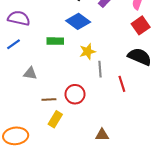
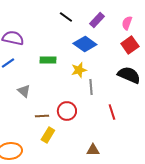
blue diamond: (78, 21) -> (85, 44), moved
gray triangle: (30, 73) -> (24, 91), turned 32
red line: (122, 84) -> (112, 112), moved

